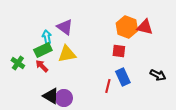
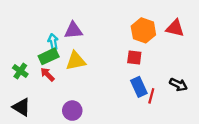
purple triangle: (65, 27) -> (73, 30), turned -42
red triangle: (145, 27) -> (175, 28), moved
red line: (108, 86) -> (151, 96), moved
black triangle: (51, 96) -> (21, 107), moved

